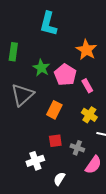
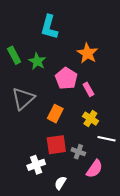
green rectangle: (13, 52) -> (14, 55), turned -36
green star: (41, 68) -> (37, 61), moved
red square: (55, 141) -> (56, 145), size x1.5

